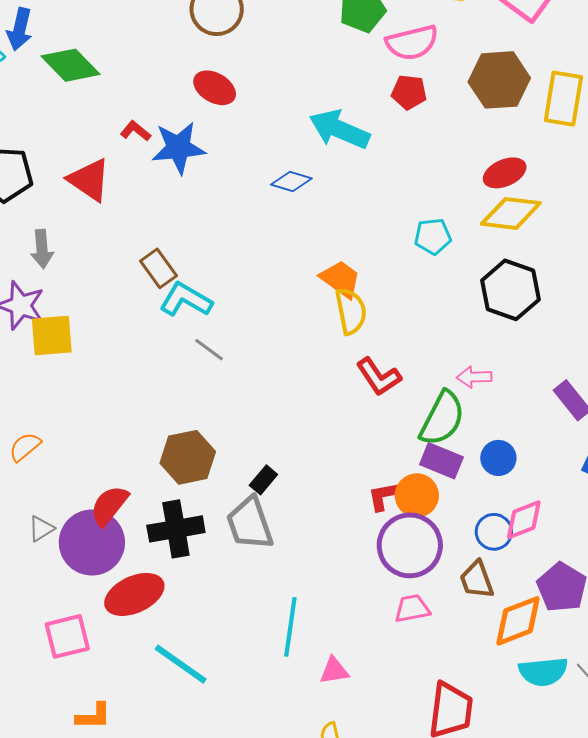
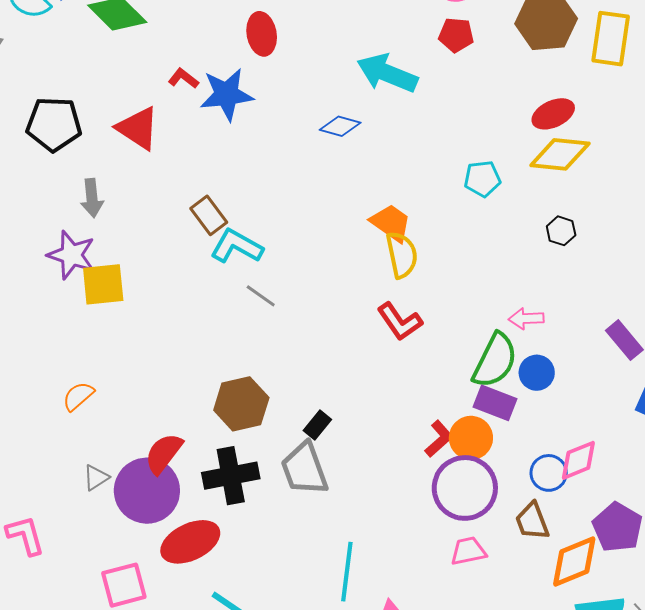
red ellipse: (215, 88) -> (262, 34), turned 51
black hexagon: (511, 290) -> (561, 231), size x0.5
red L-shape: (379, 377) -> (400, 322), moved
blue circle: (498, 458) -> (537, 373), moved
red L-shape: (385, 496) -> (439, 439), turned 150

